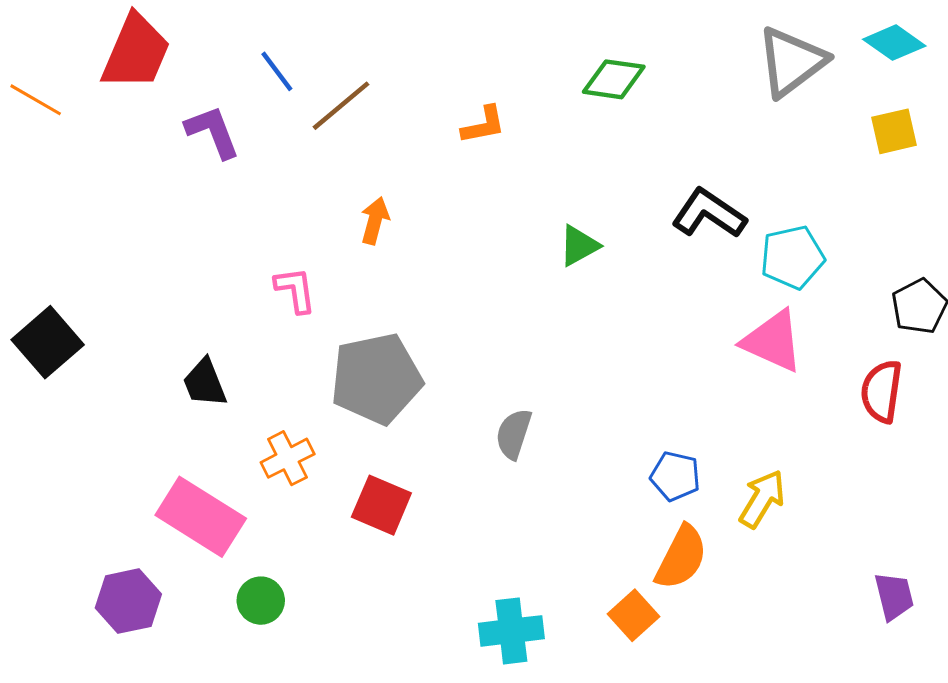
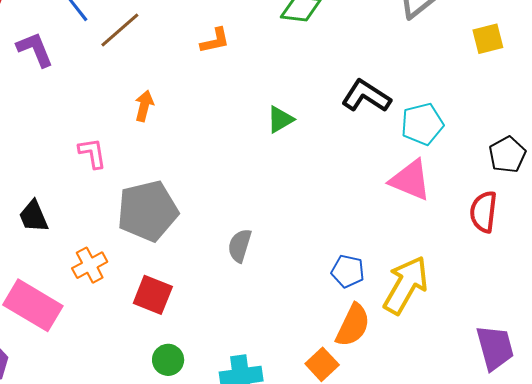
yellow arrow: (762, 499) -> (406, 285), size x1.5
purple trapezoid: (894, 596) -> (495, 348), size x1.4
green circle: (261, 601) -> (168, 360), moved

